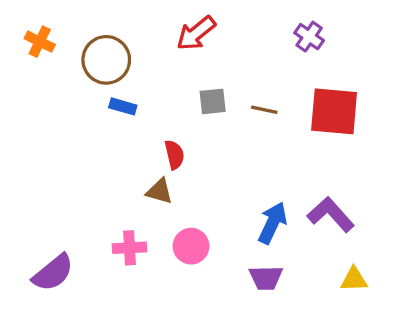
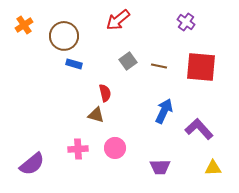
orange cross: (40, 42) -> (24, 25), turned 30
gray square: (213, 101) -> (128, 61), turned -30
blue arrow: (273, 223) -> (164, 111), moved

